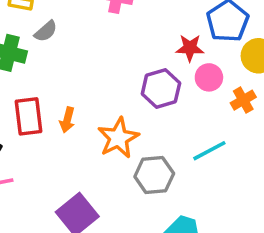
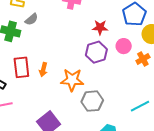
red star: (190, 48) -> (100, 27), moved
orange star: (118, 138) -> (72, 80), turned 30
cyan line: (209, 151) -> (140, 106), moved

